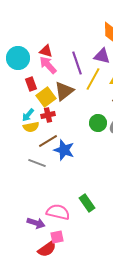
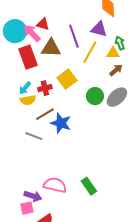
pink arrow: (48, 65) -> (32, 33), moved
red rectangle: (31, 84) -> (28, 57), size x1.6
brown triangle: (64, 91) -> (51, 48), moved, turned 40
yellow square: (46, 97) -> (67, 79), moved
green rectangle: (87, 203) -> (89, 186), moved
pink square: (57, 237) -> (27, 208), moved

